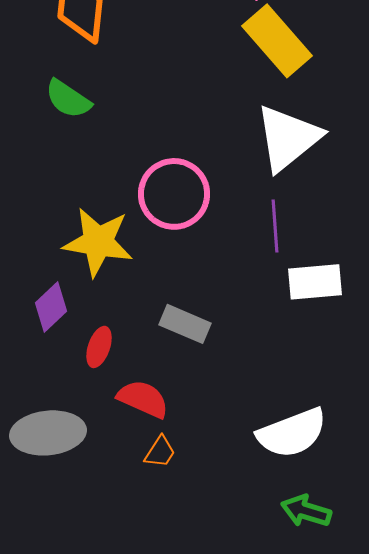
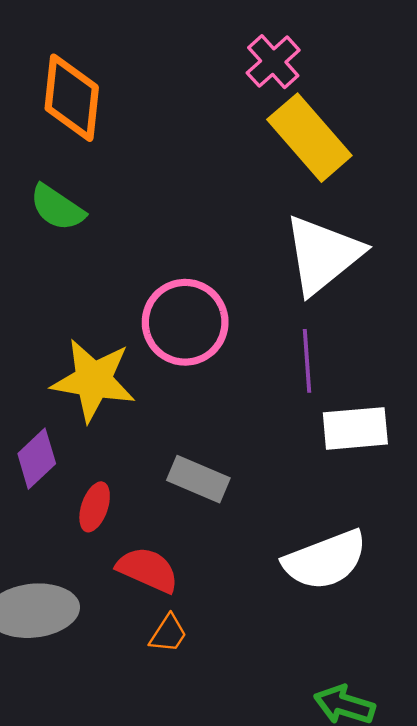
white semicircle: (292, 433) -> (325, 560), moved

